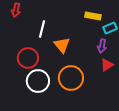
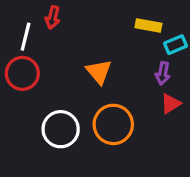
red arrow: (16, 10) -> (53, 17), moved
white line: (42, 29) -> (26, 37), moved
red circle: (28, 58) -> (22, 73), moved

